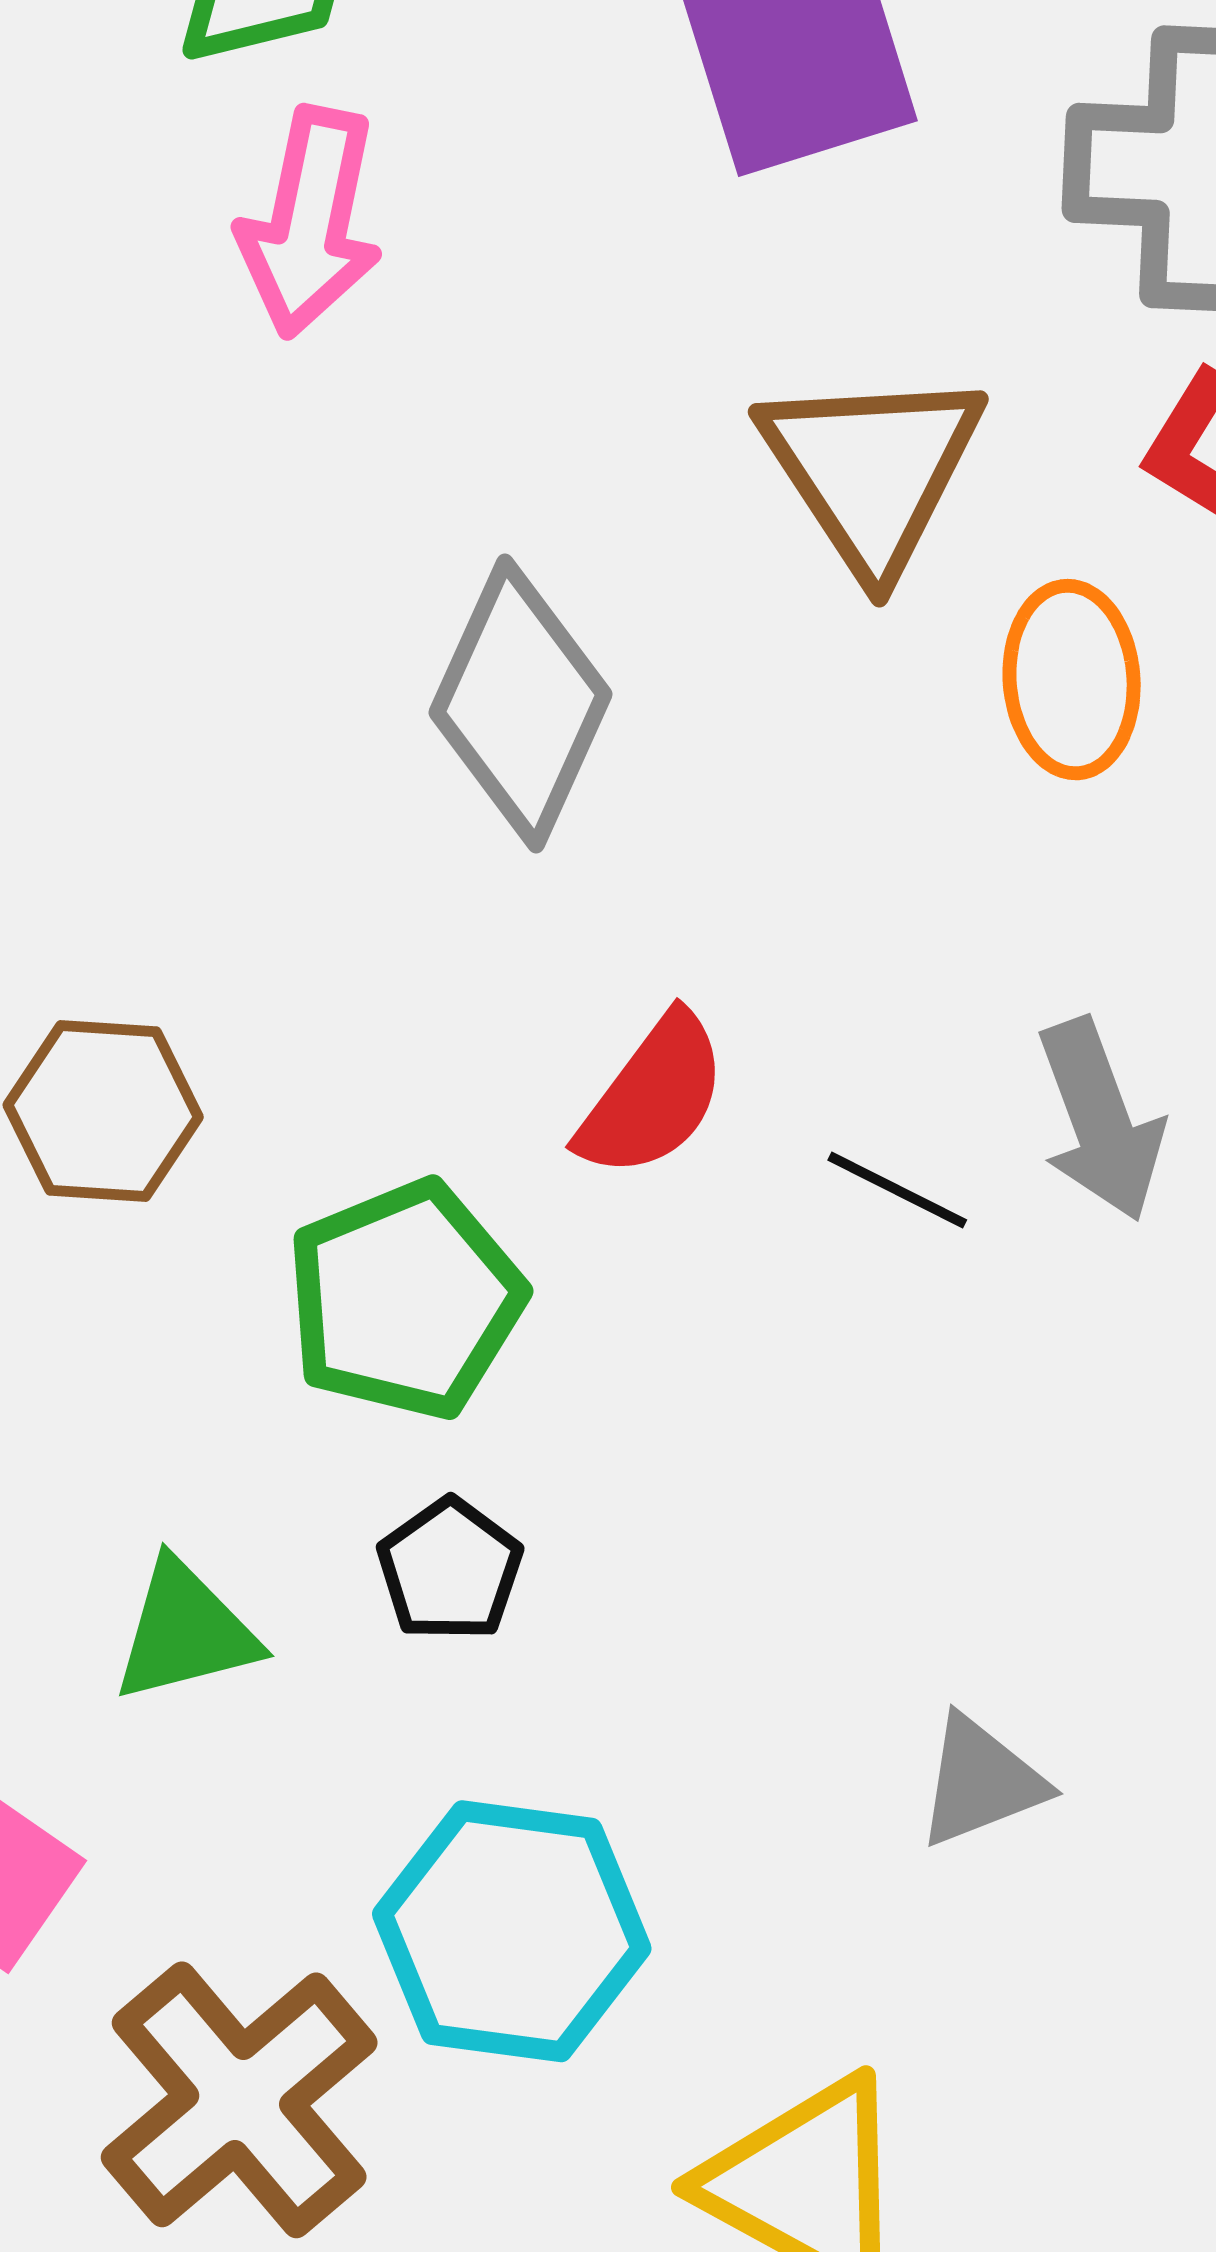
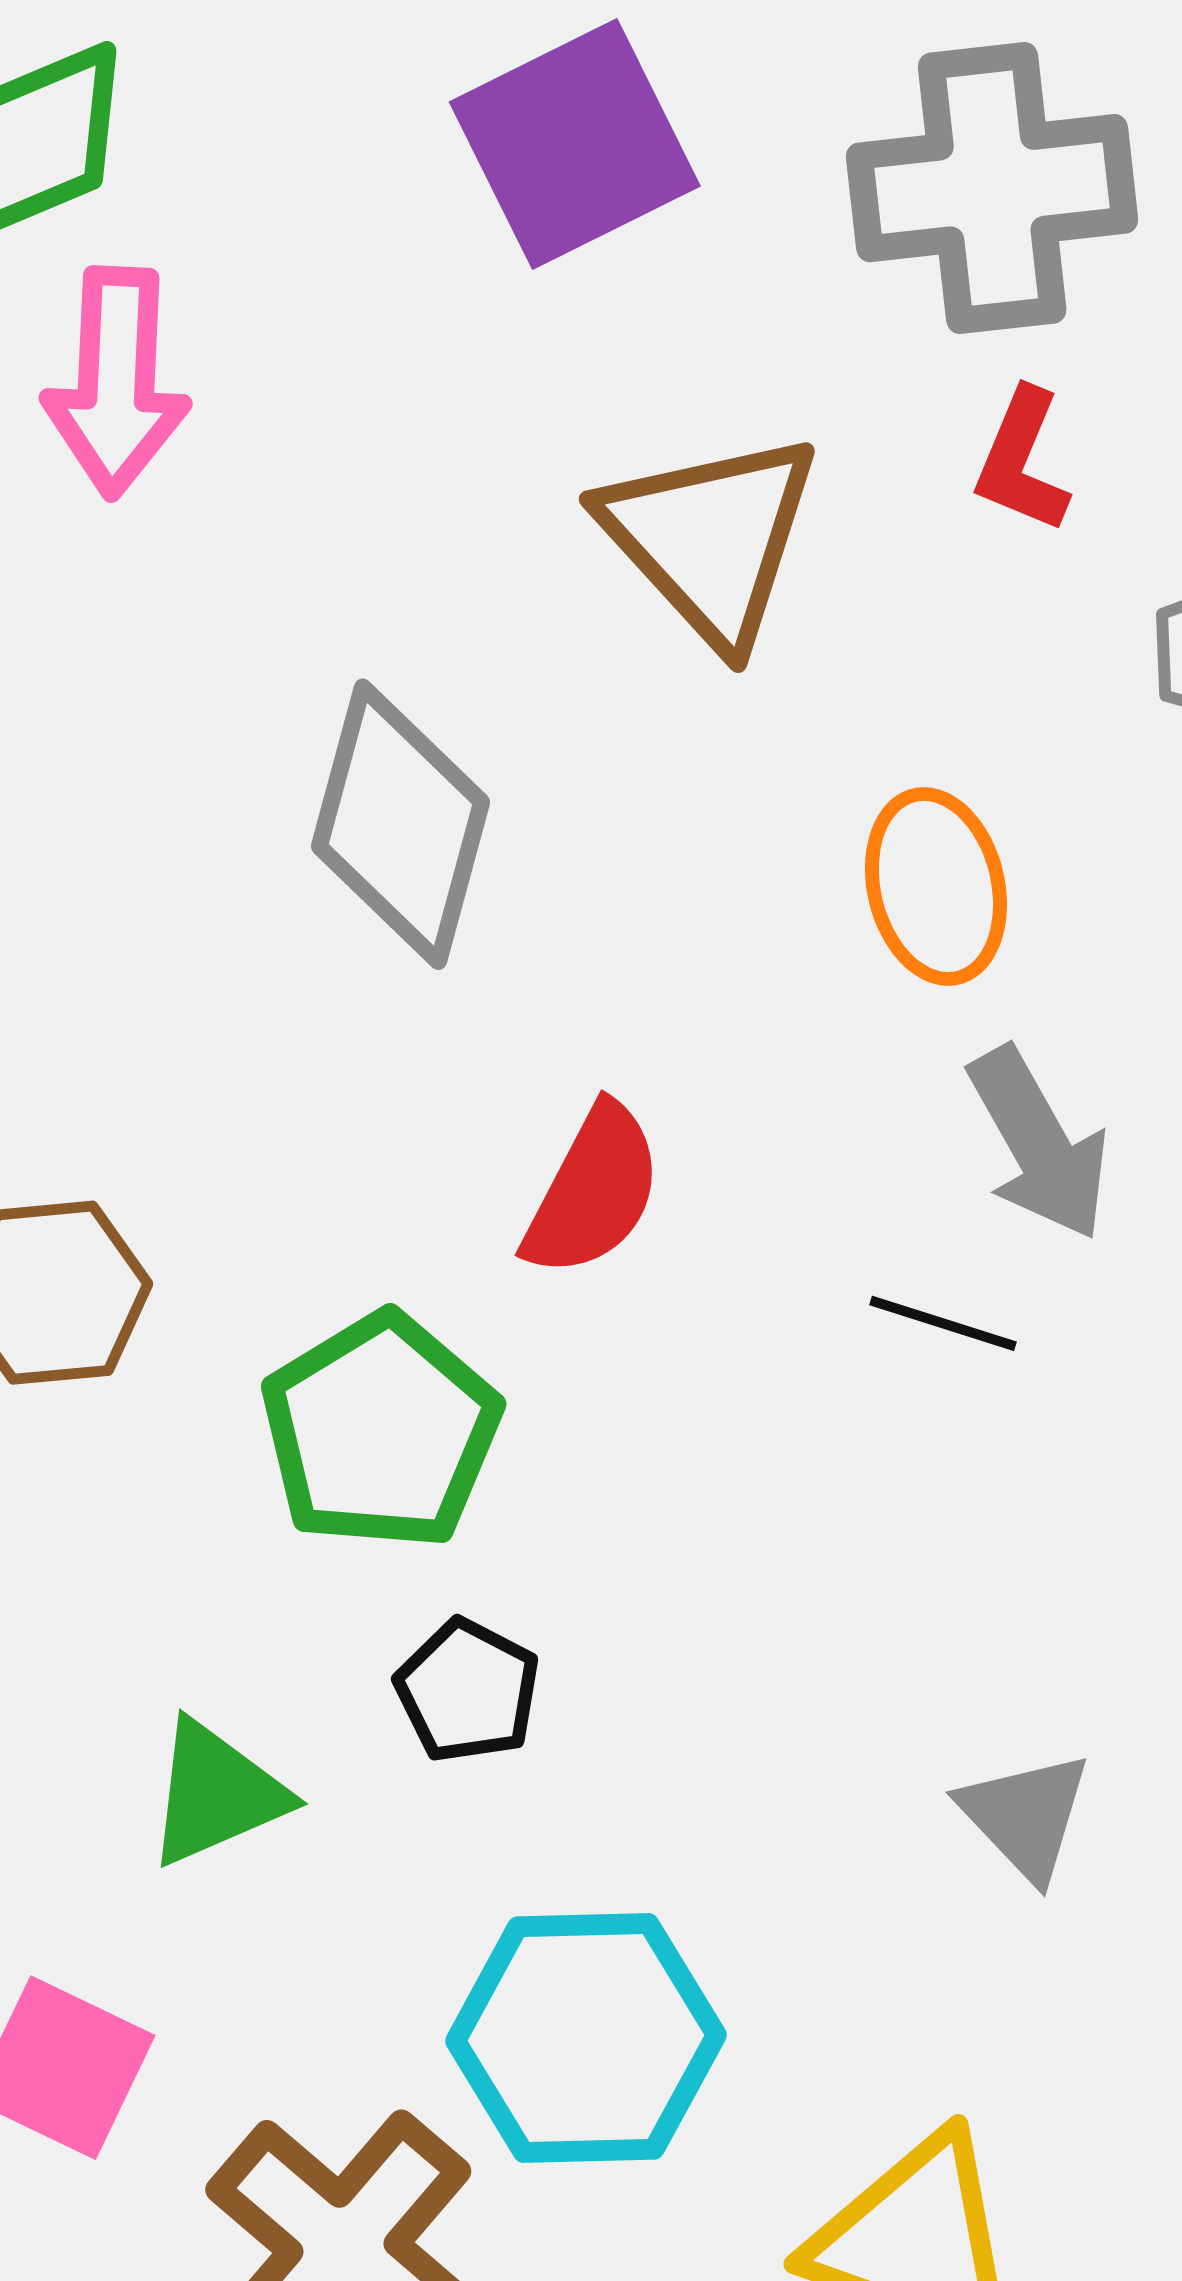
orange ellipse: (1072, 680) -> (936, 886), moved
black line: (897, 1190) -> (943, 1323), moved
gray triangle: (981, 1781) -> (1025, 1816), turned -43

